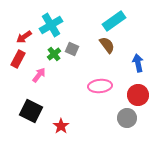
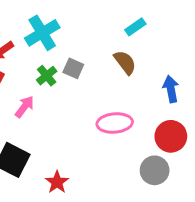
cyan rectangle: (114, 21) -> (135, 27), size x0.6

